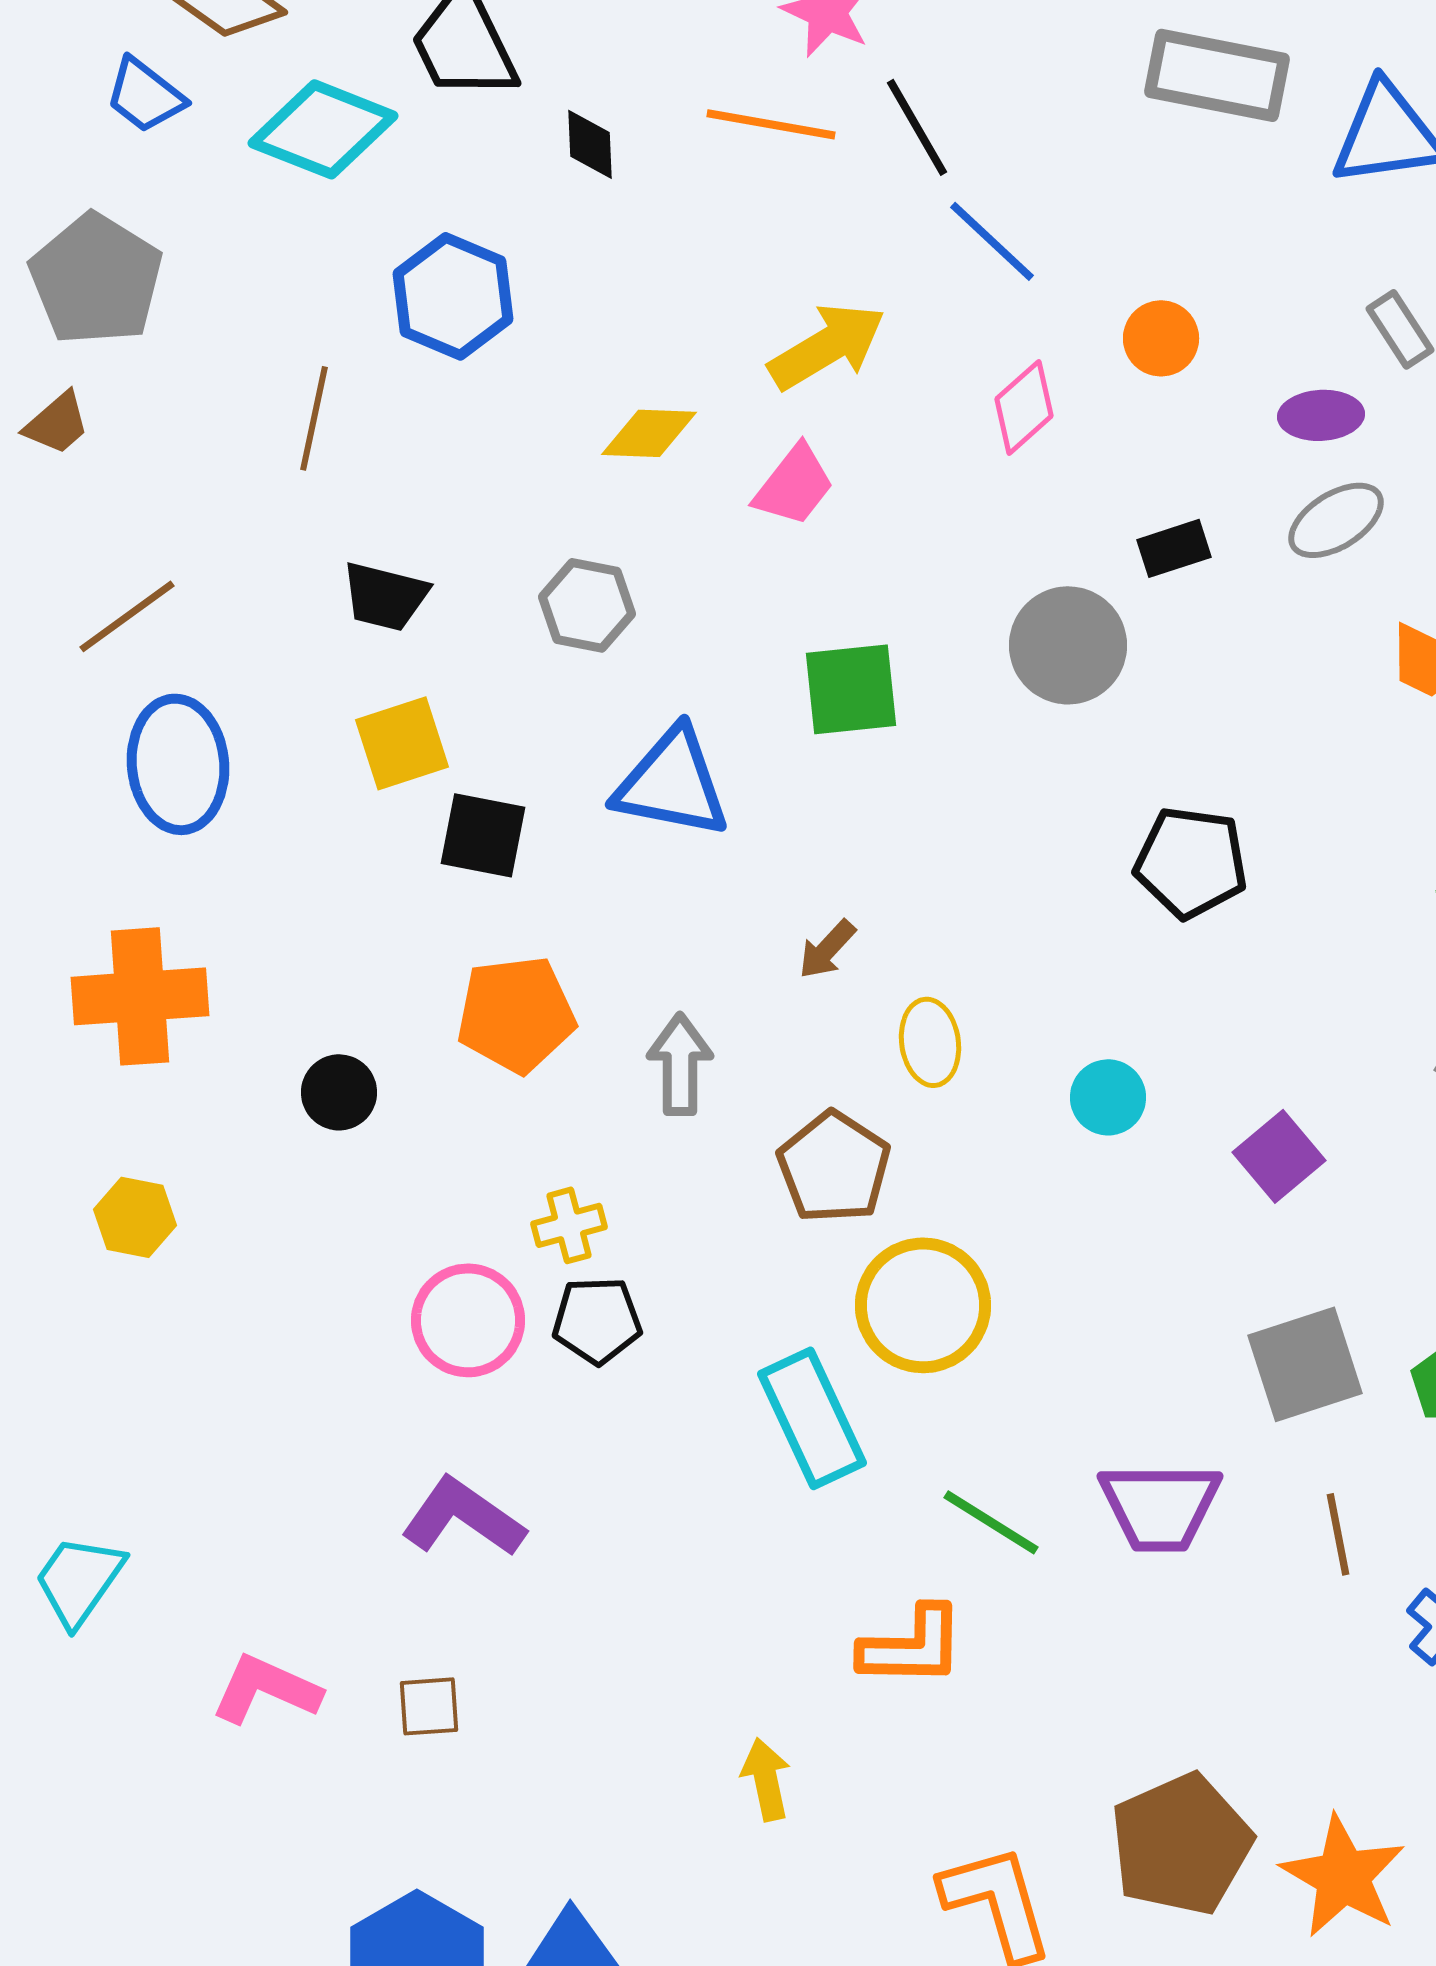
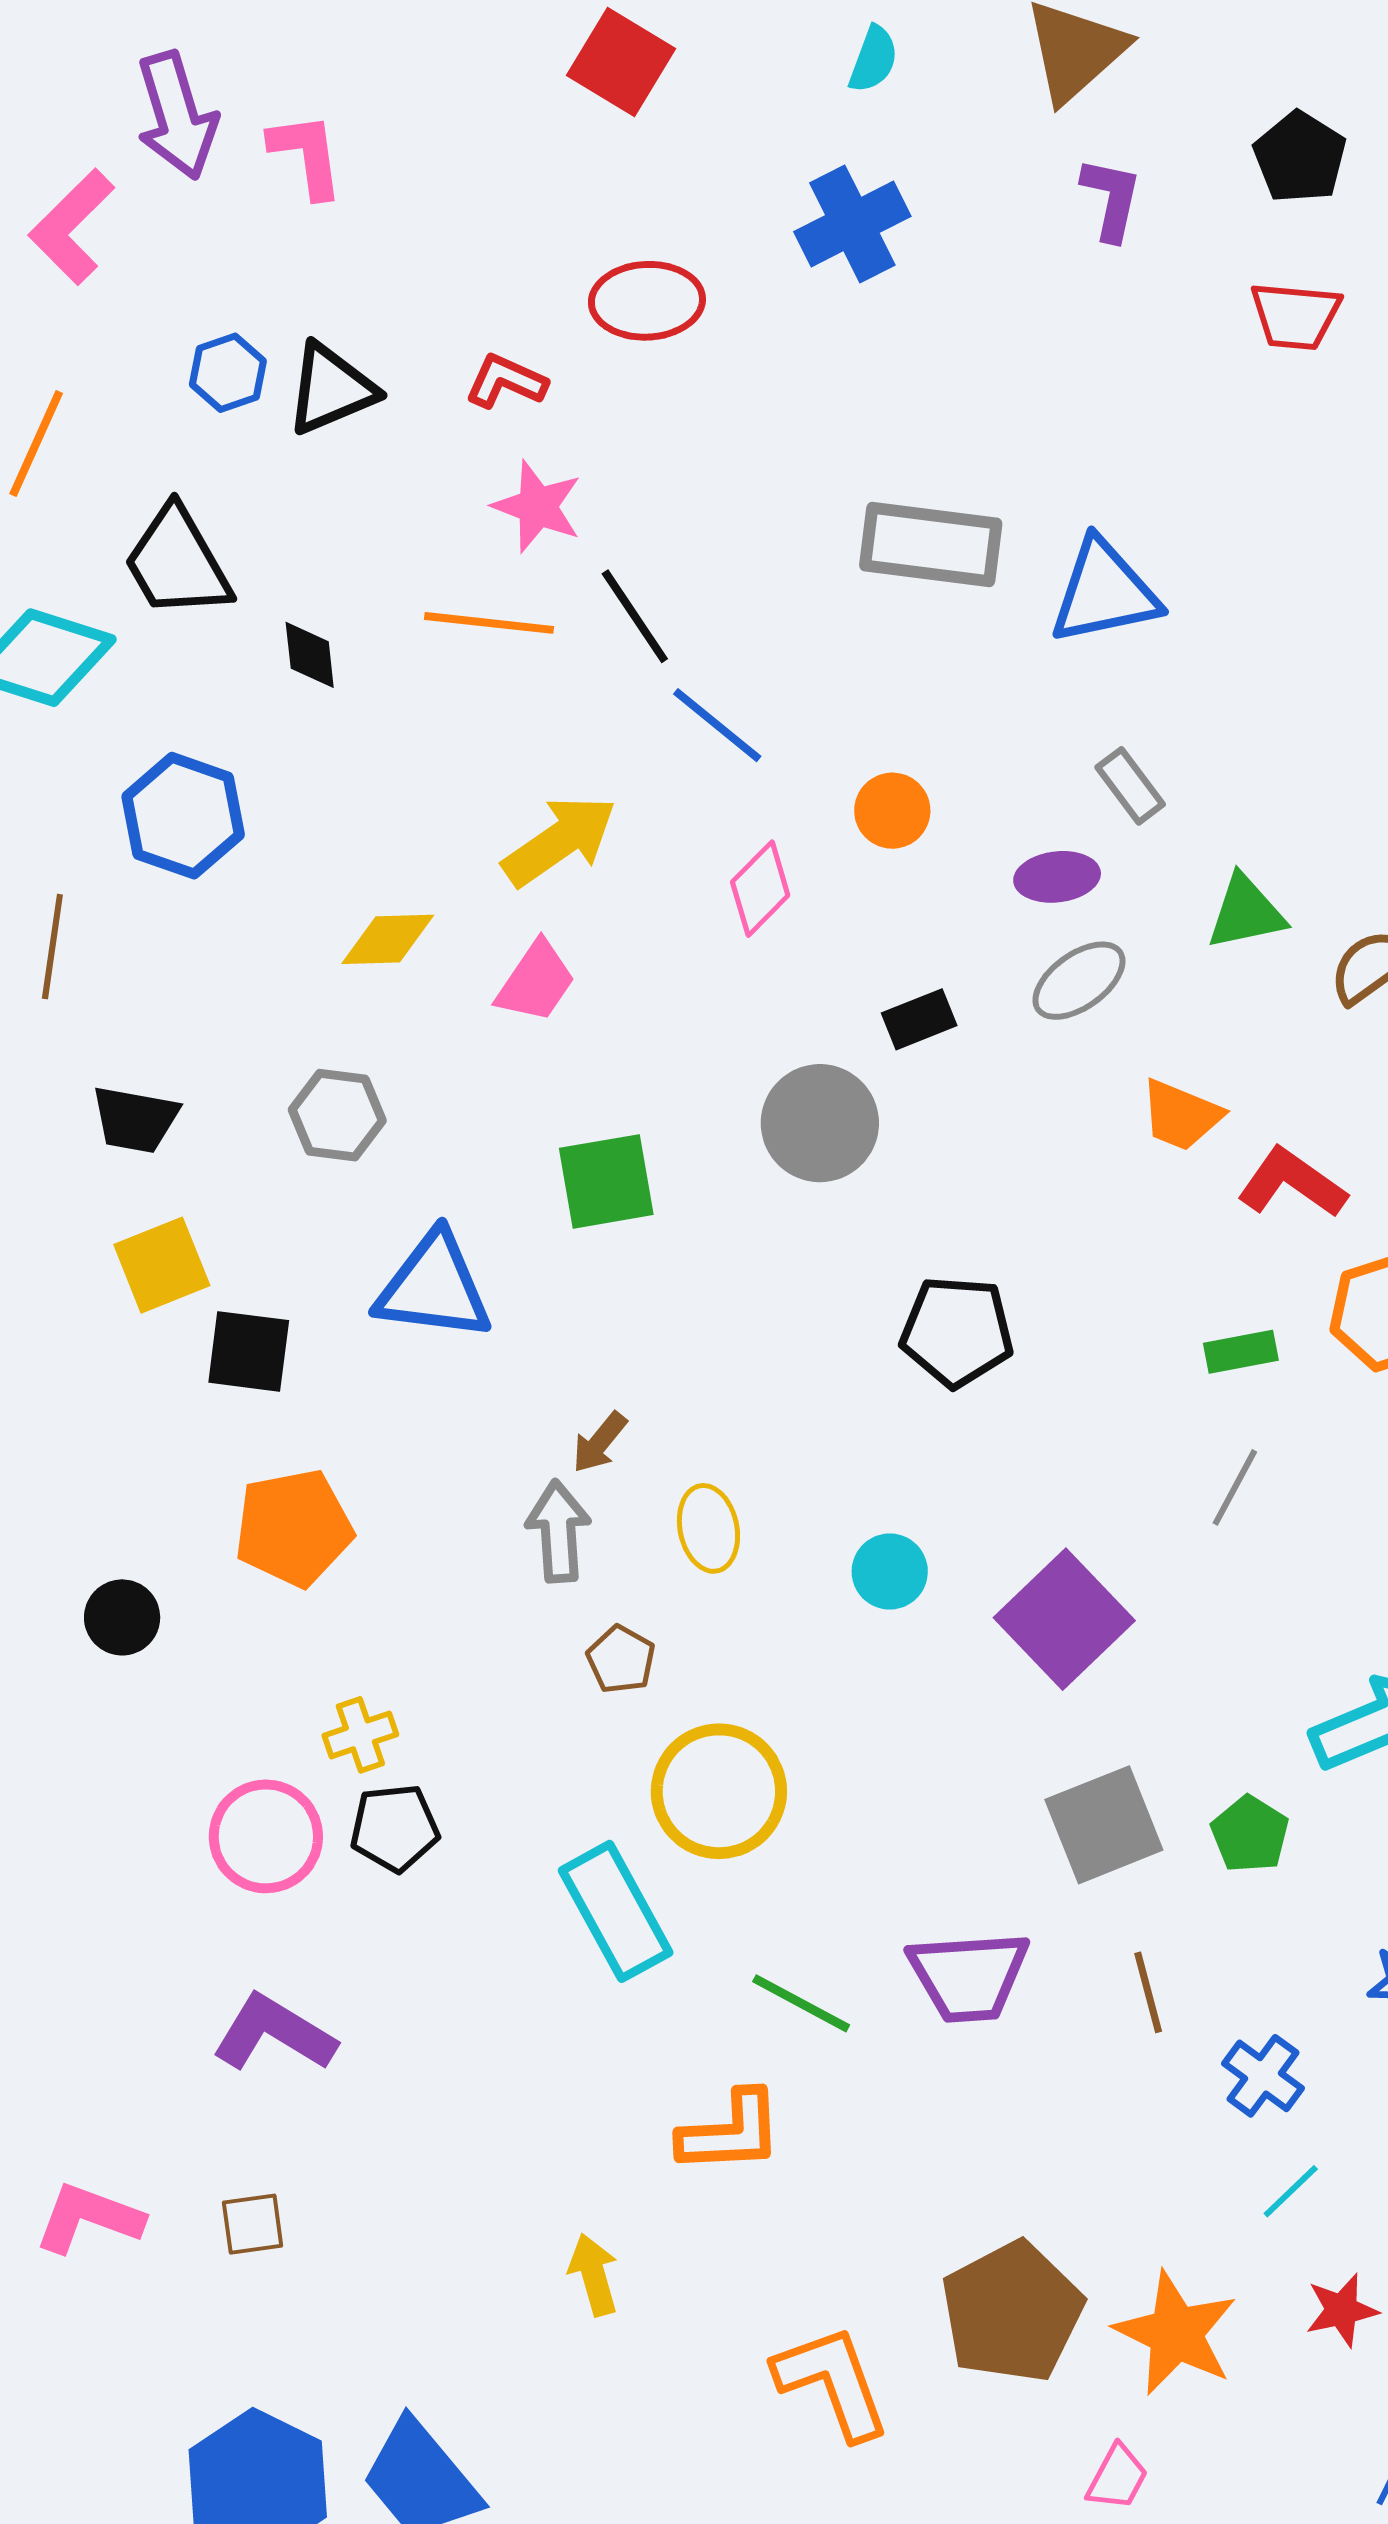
gray arrow: (680, 1064) -> (558, 1531), moved
purple square: (1279, 1156) -> (1064, 1619), size x1.5
brown pentagon: (834, 1167) -> (621, 1659), size x0.6

